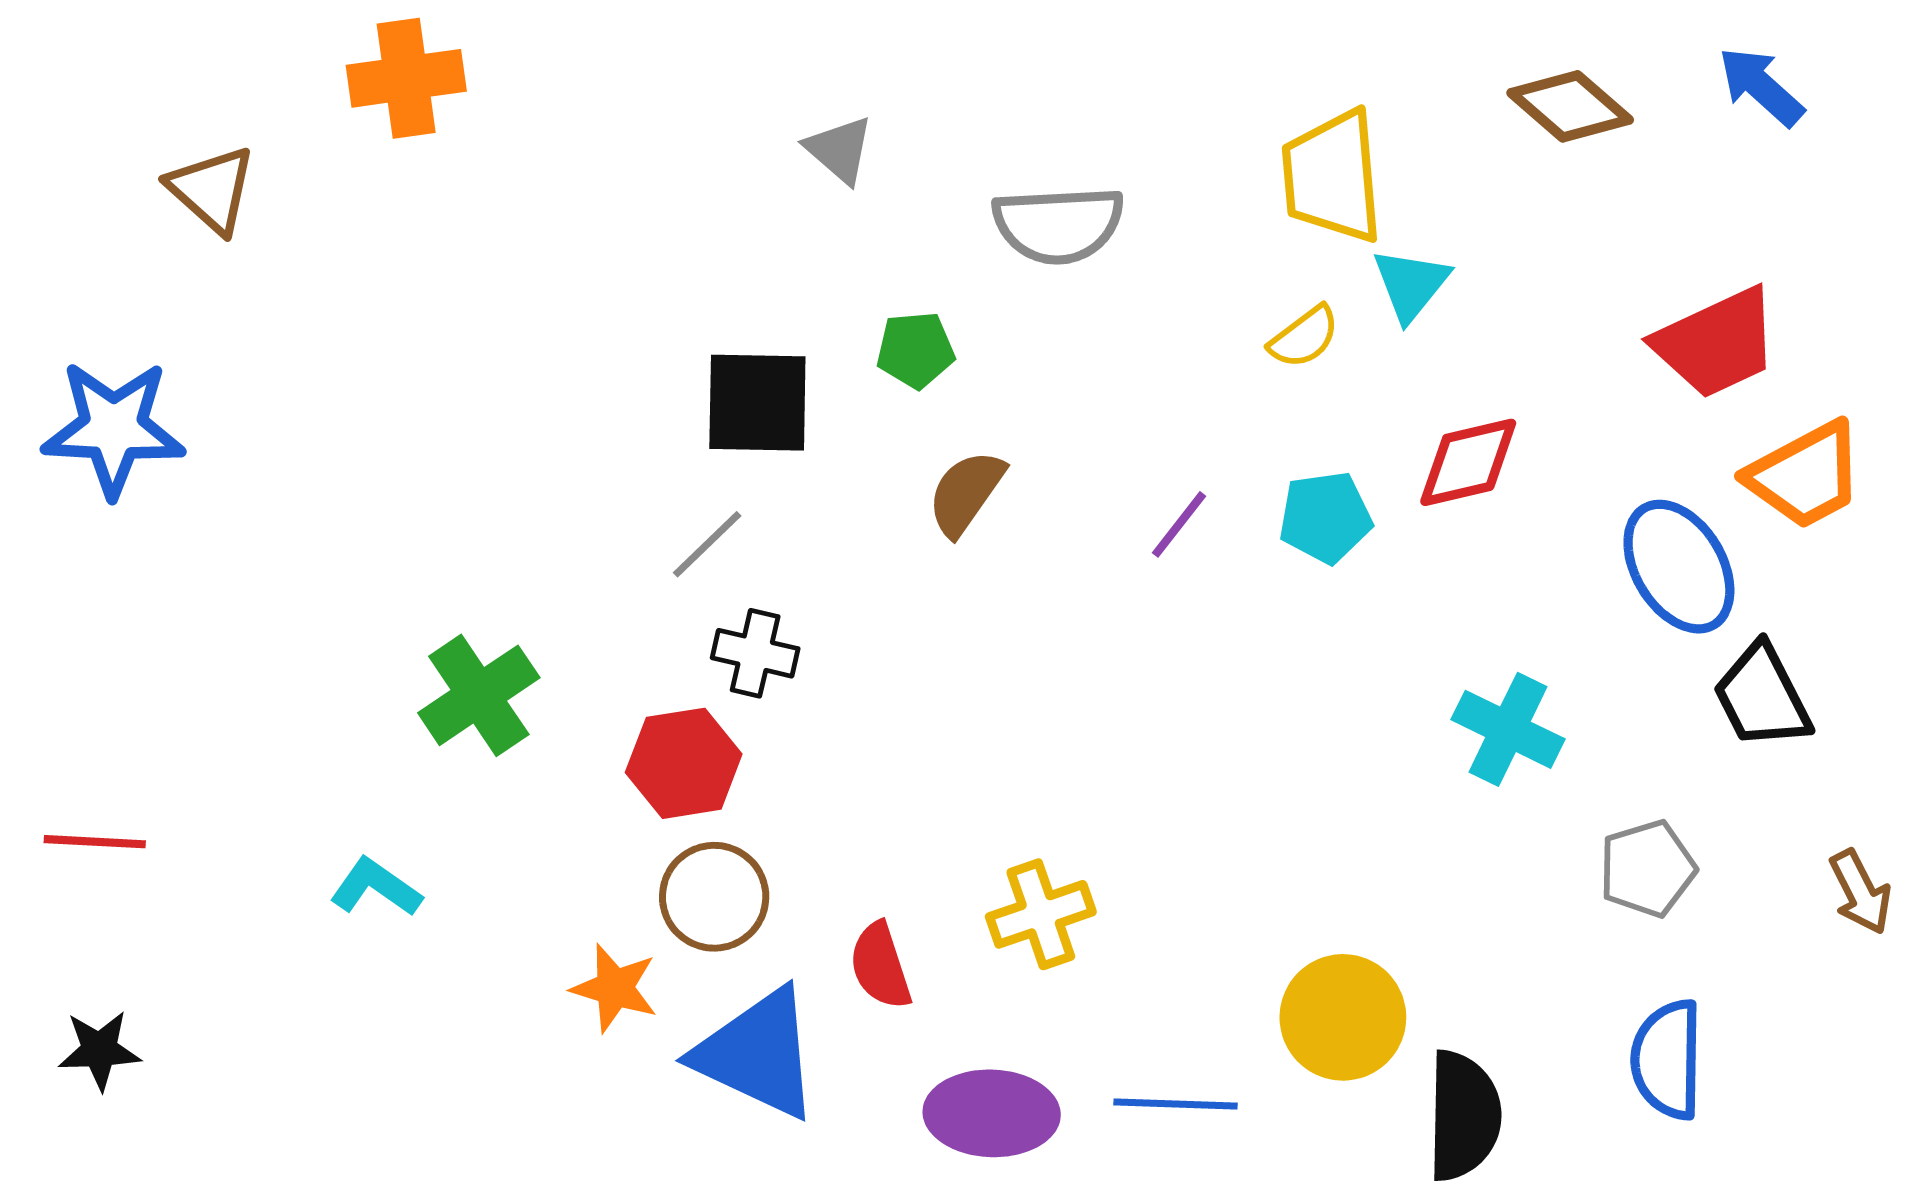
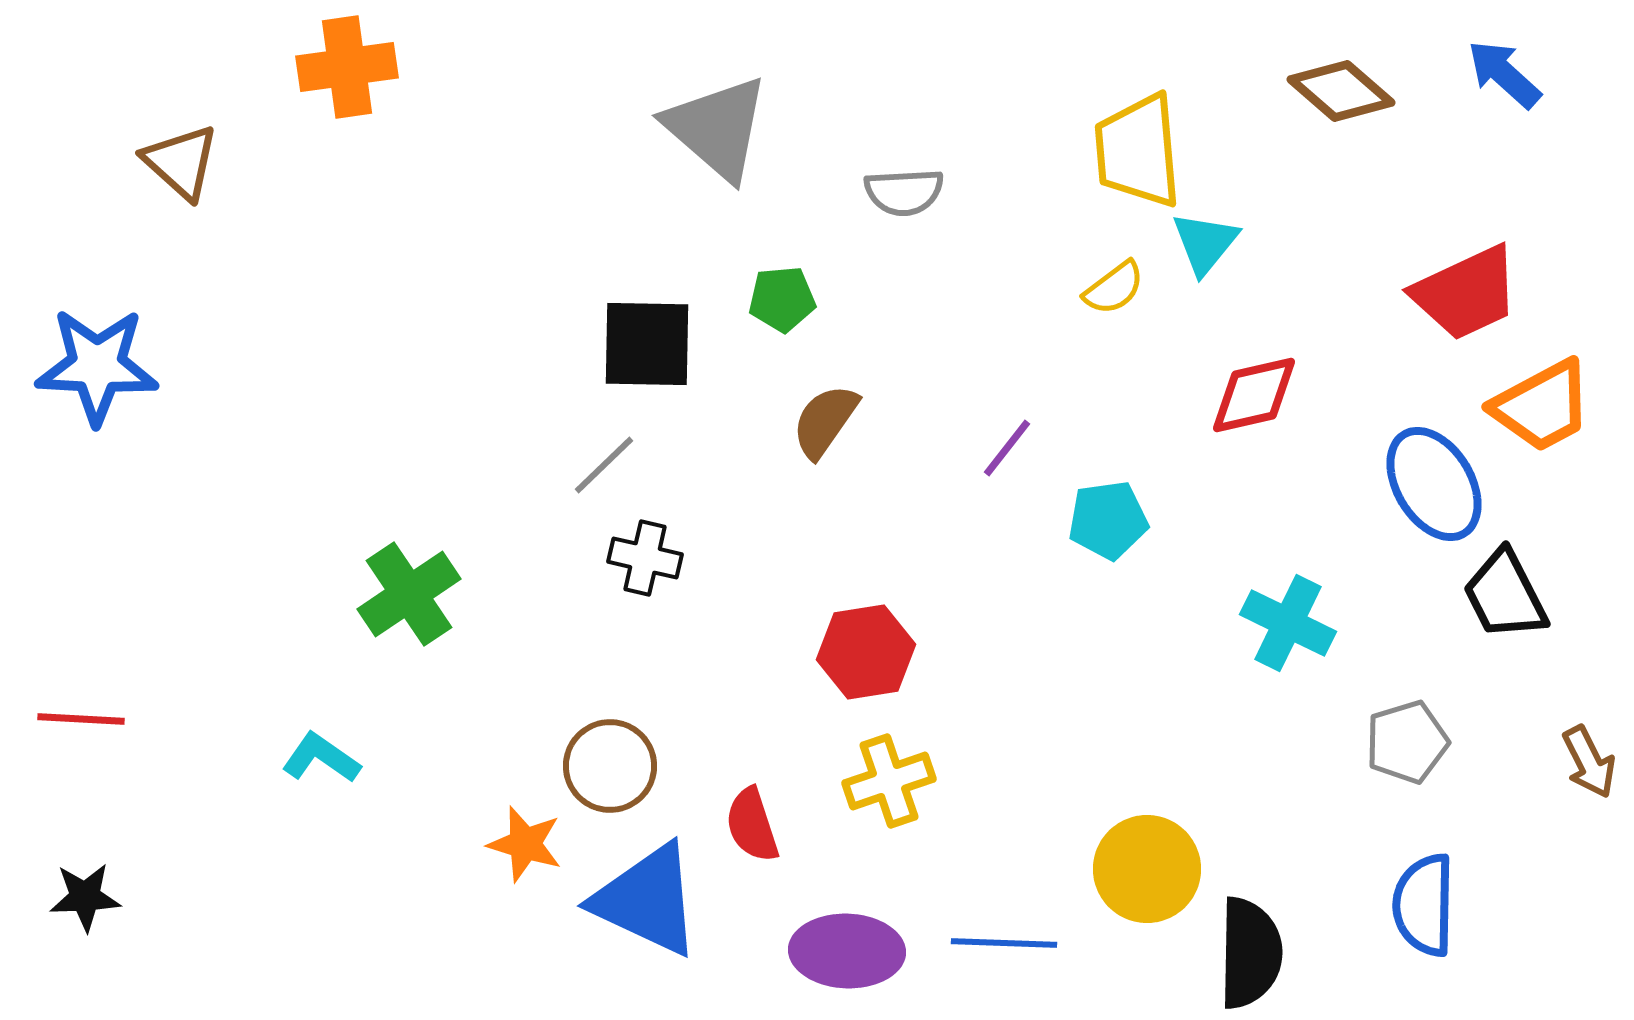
gray triangle: (839, 150) -> (717, 128), size x1.8
gray semicircle: (1058, 225) -> (904, 192), size x0.7
cyan pentagon: (1325, 517) -> (1108, 520), moved
red hexagon: (684, 763) -> (866, 652), moved

